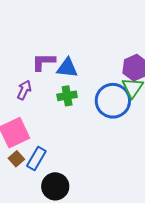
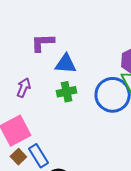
purple L-shape: (43, 62) -> (43, 43), moved
blue rectangle: (36, 159) -> (38, 156), turned -60

